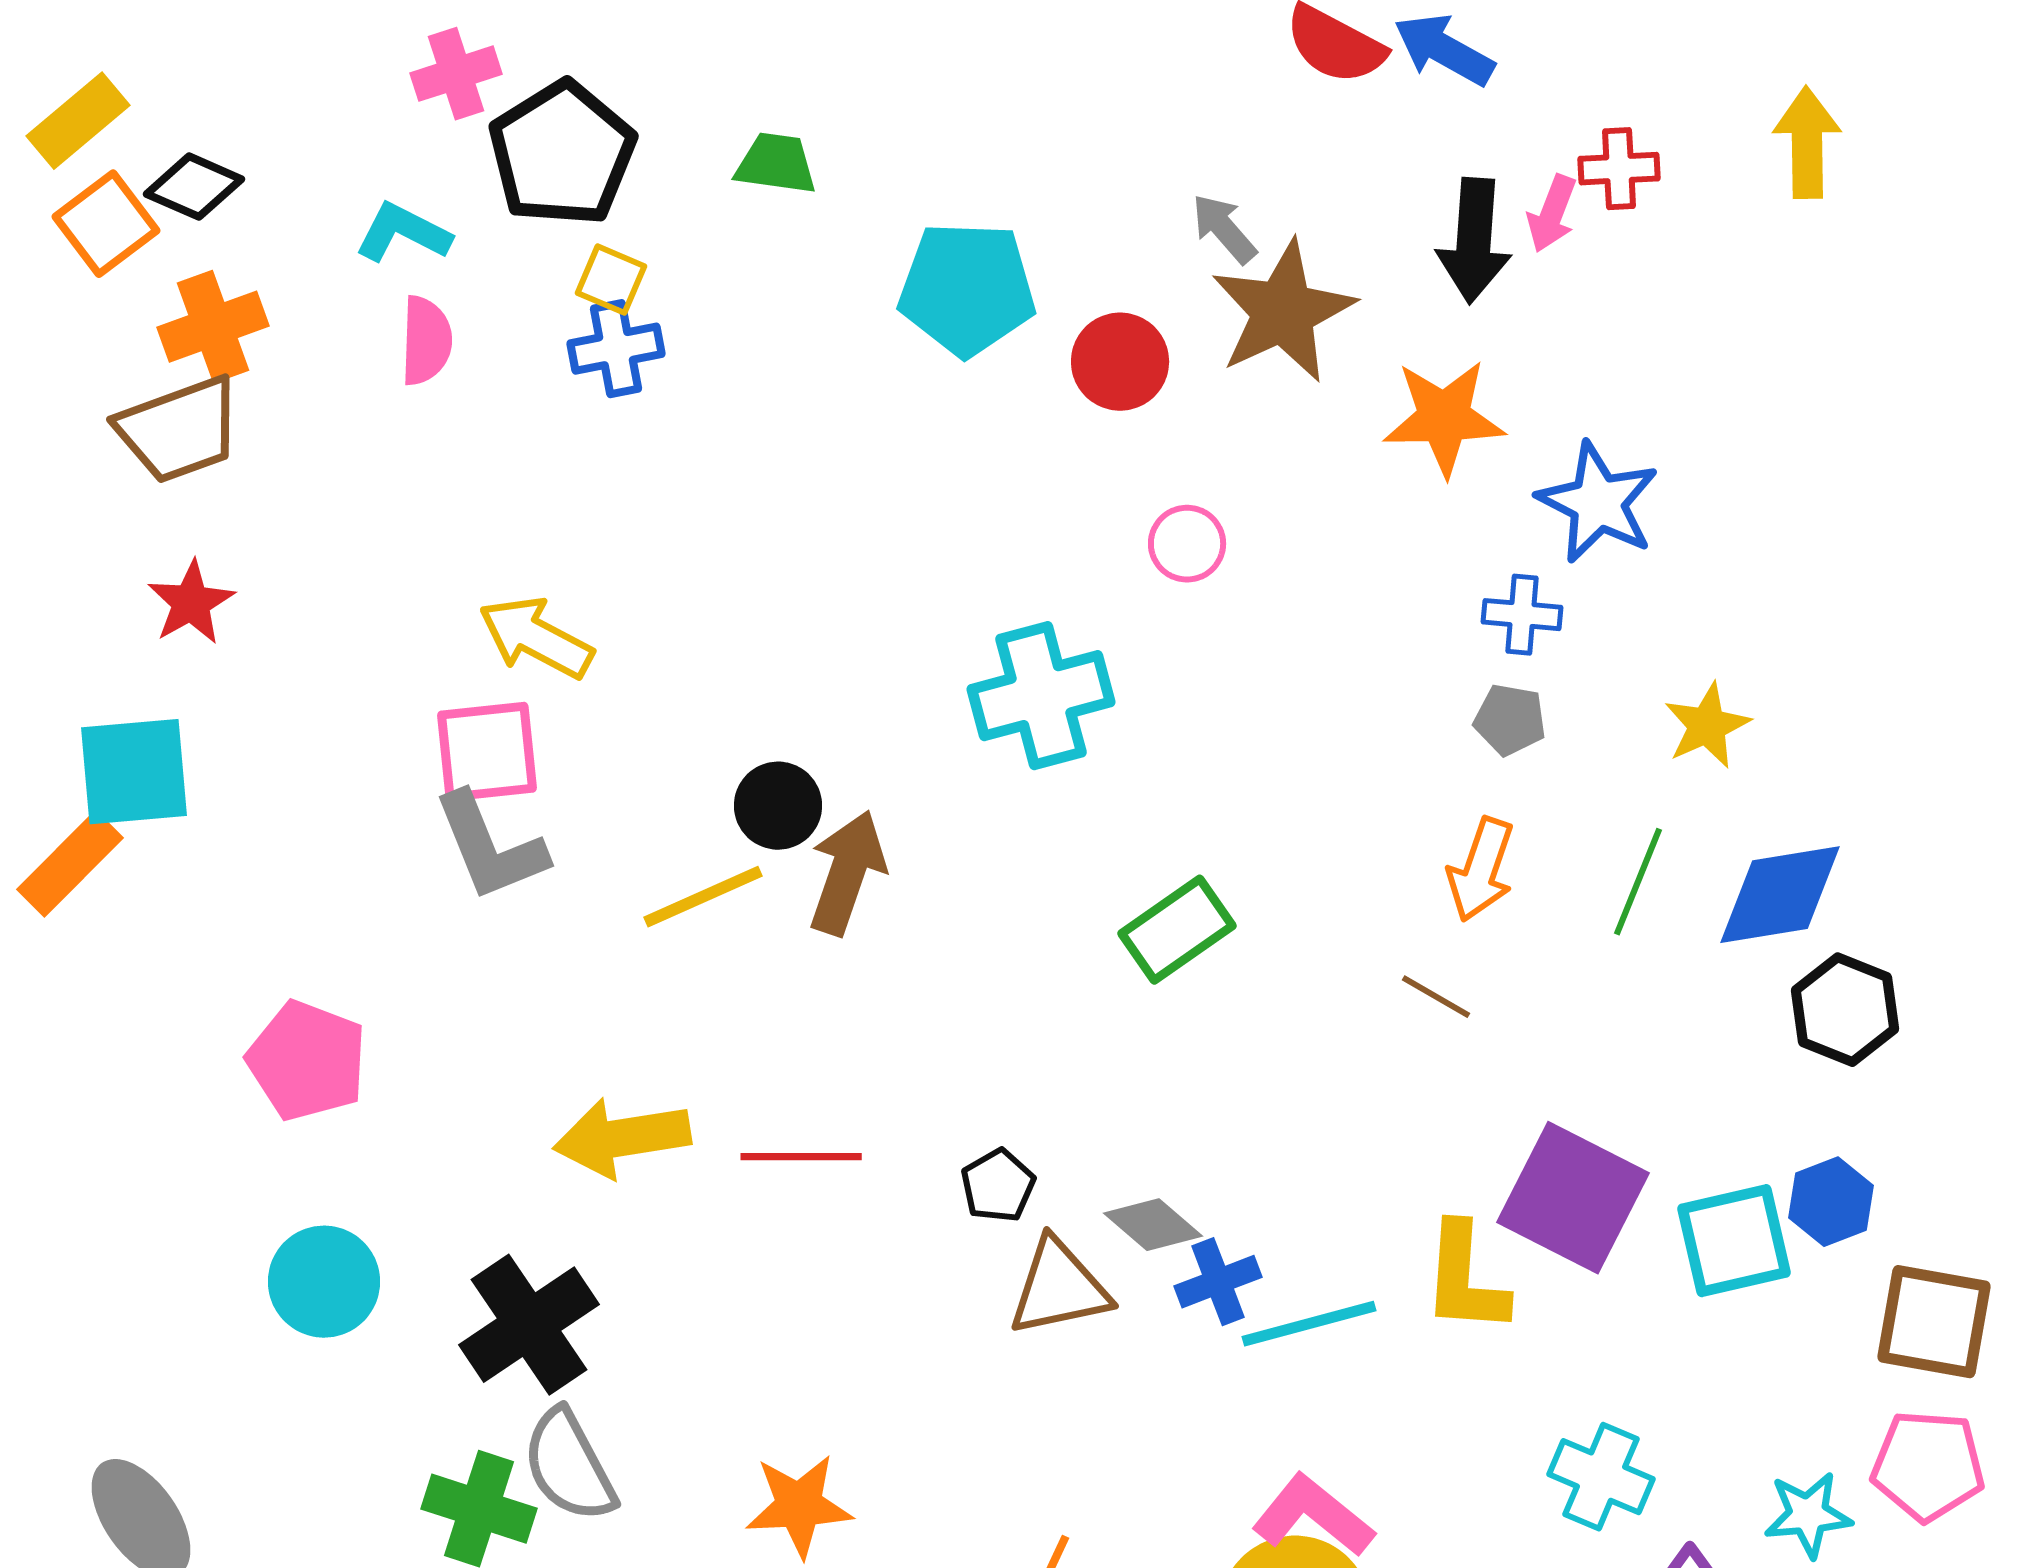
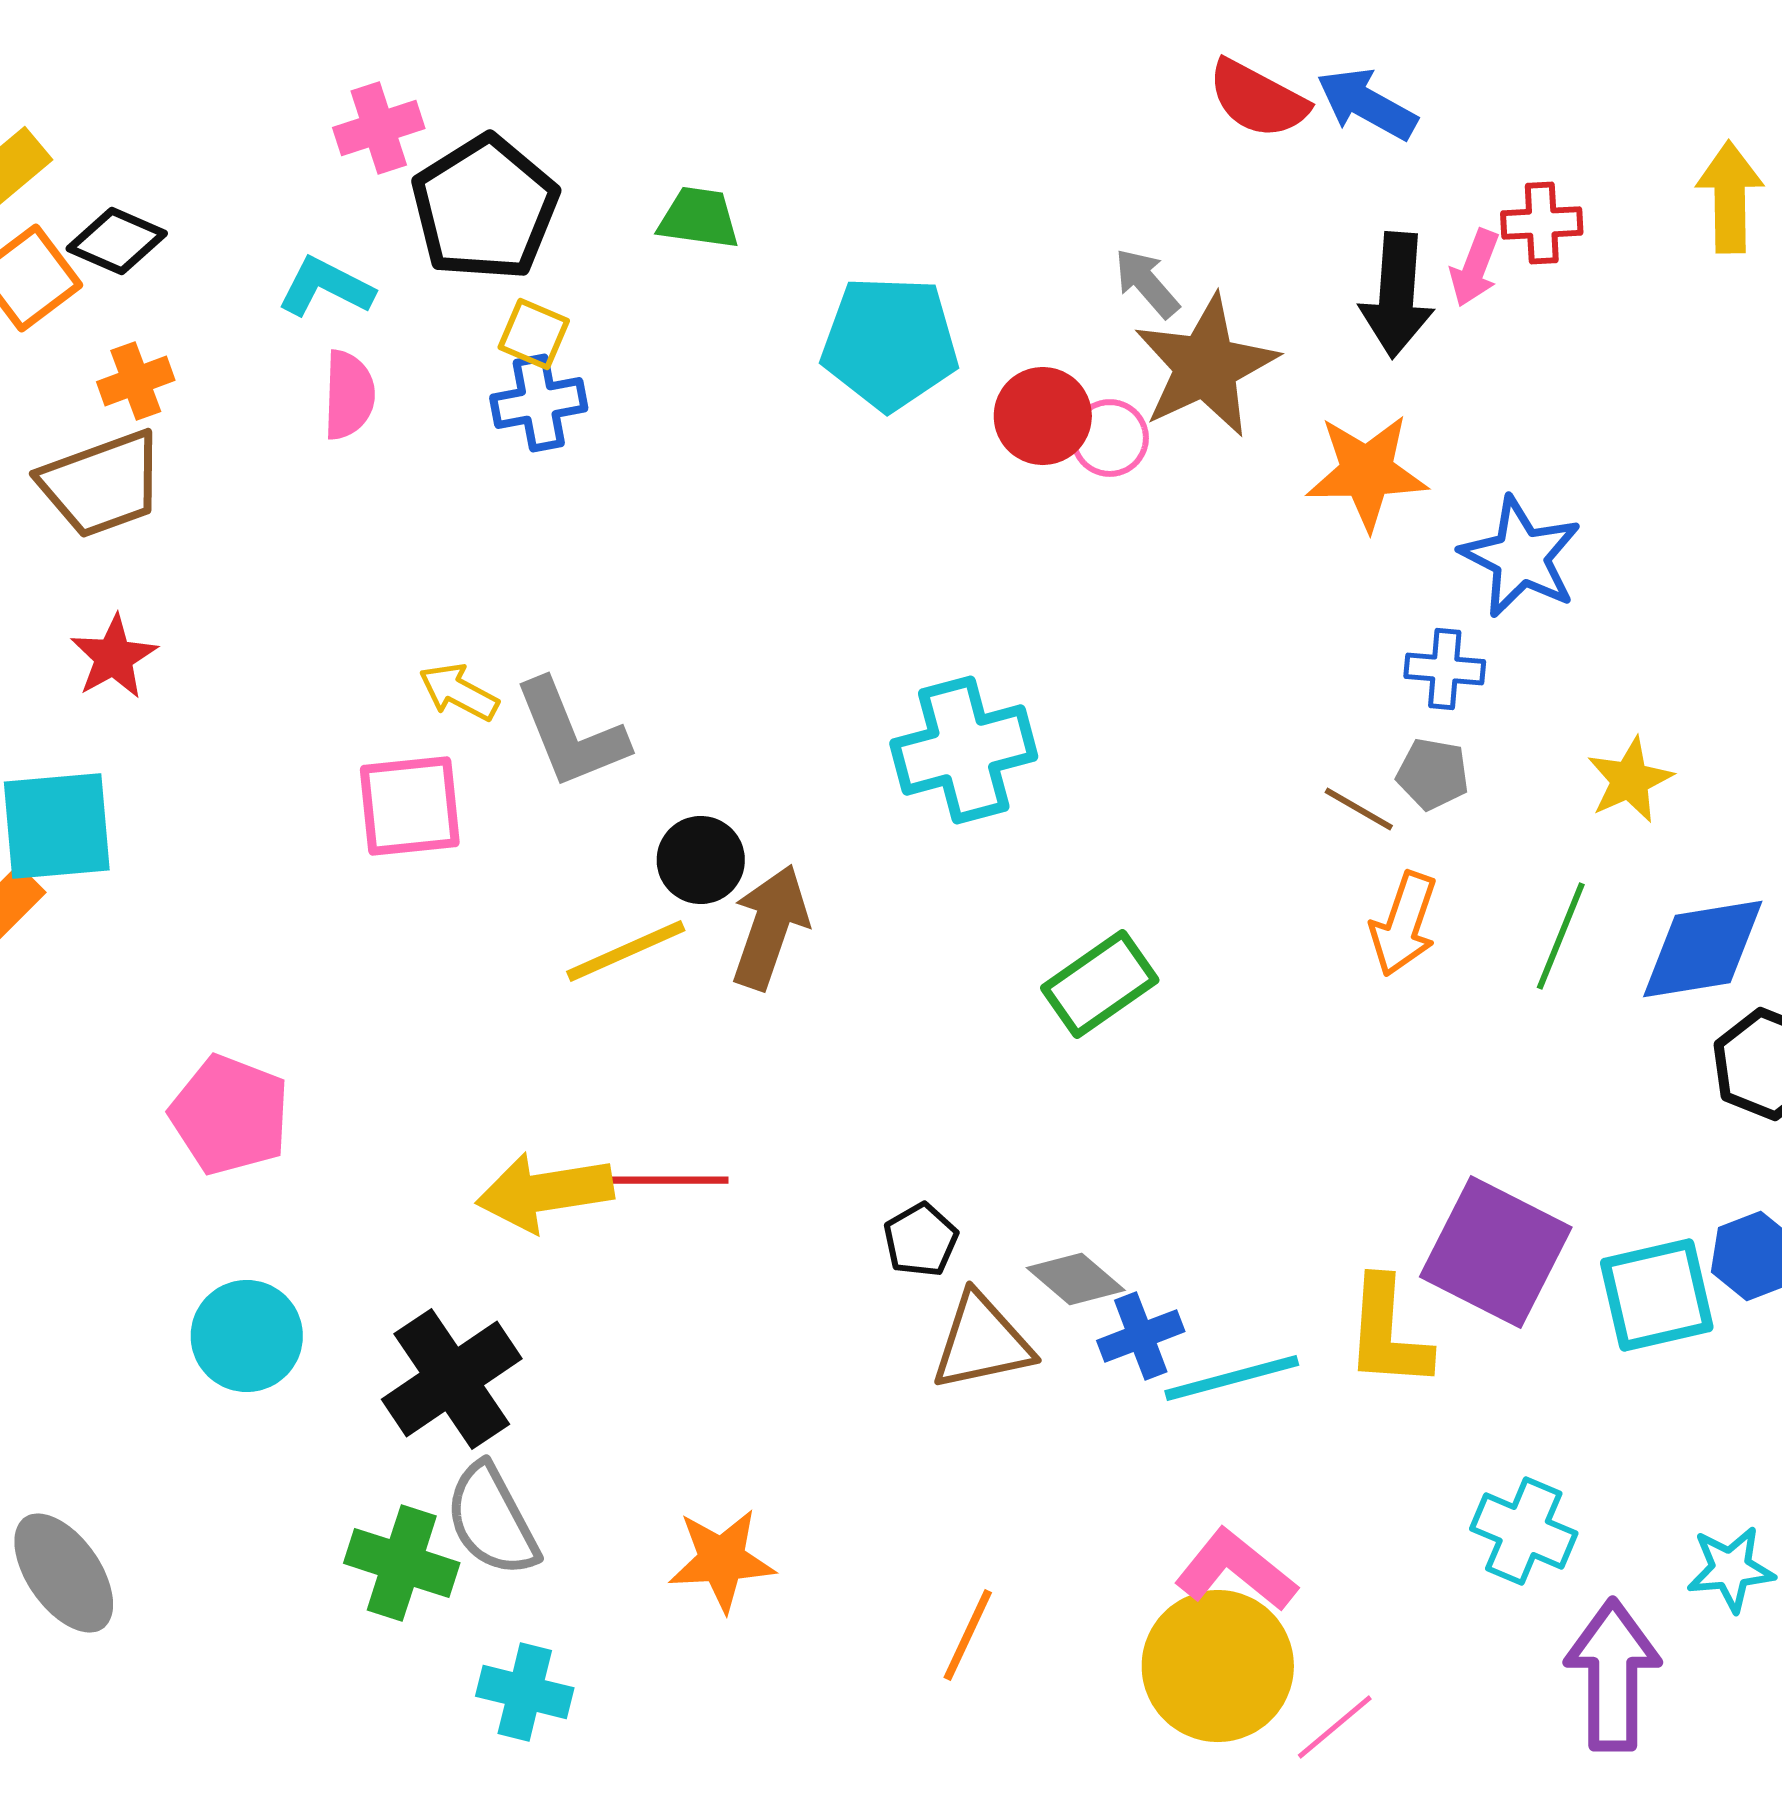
orange cross: (213, 327) -> (136, 381), size x0.7
pink circle: (1187, 544) -> (1110, 438), moved
yellow arrow: (536, 638) -> (459, 692), size x0.7
gray L-shape: (490, 847) -> (571, 734), moved
brown line: (1436, 997) -> (1359, 809), moved
red line: (801, 1157) -> (668, 1180), moved

